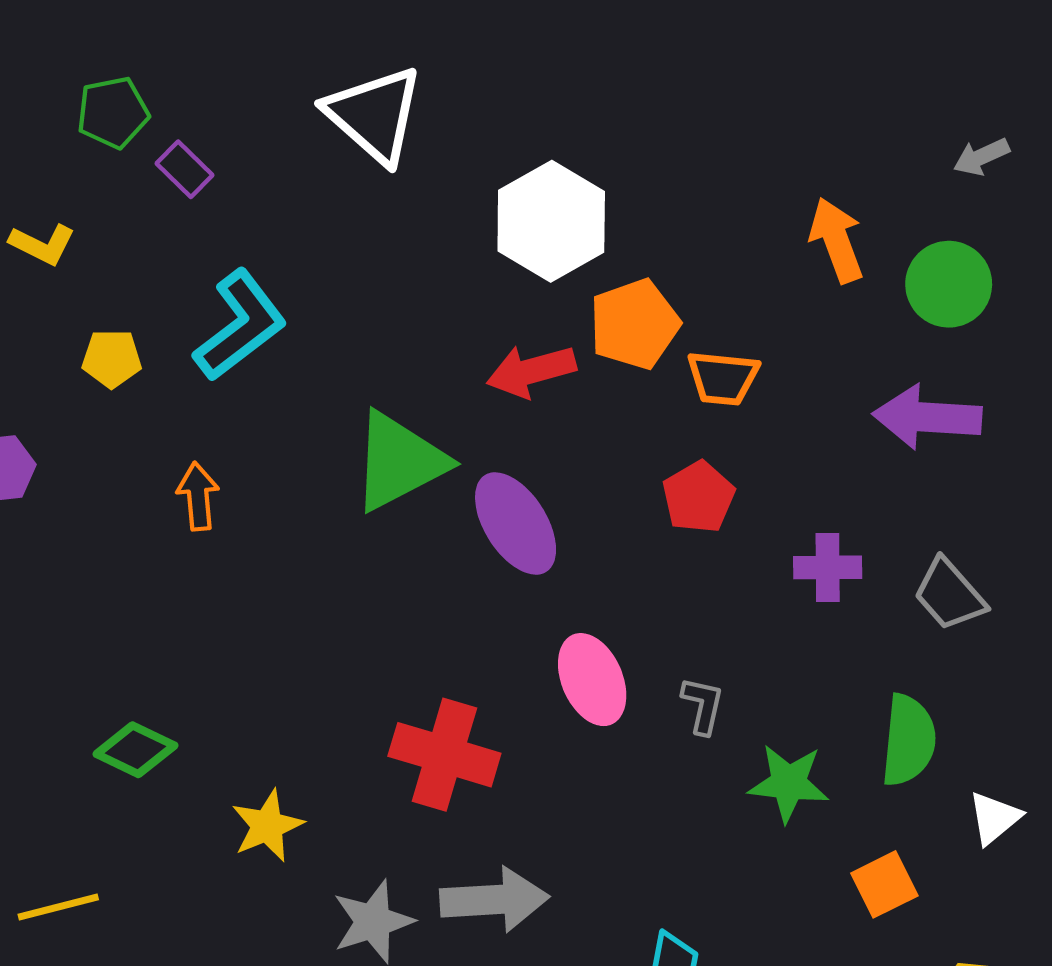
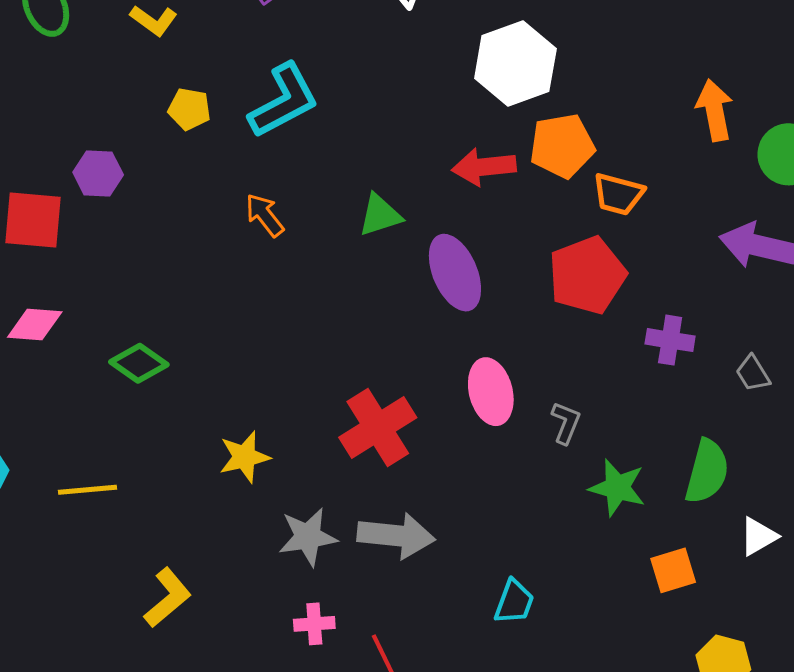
green triangle: (399, 461) -> (380, 215), size x0.6
orange arrow: (198, 496) -> (265, 215), moved, turned -42
red pentagon: (699, 497) -> (587, 275), size x1.5
gray trapezoid: (949, 595) -> (753, 373), size x0.7
green diamond: (135, 750) -> (139, 363), moved
red cross: (444, 755) -> (378, 427), turned 32

